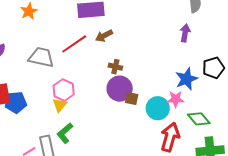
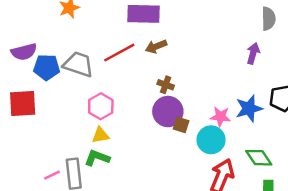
pink star: (176, 99) -> (220, 117), moved
blue pentagon: (16, 102) -> (47, 67), moved
yellow triangle: (60, 105) -> (100, 135), moved, turned 35
green L-shape: (65, 133) -> (97, 158), turned 55

